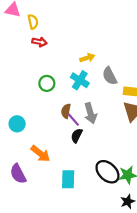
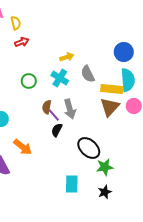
red arrow: (39, 42) -> (22, 42), turned -32
black ellipse: (107, 172) -> (89, 148), moved
cyan rectangle: (68, 179) -> (72, 184), moved

